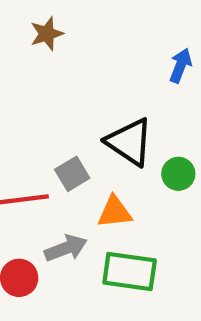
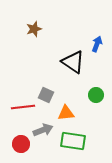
black triangle: (130, 142) -> (73, 62), moved
gray square: (72, 174) -> (46, 95), turned -35

